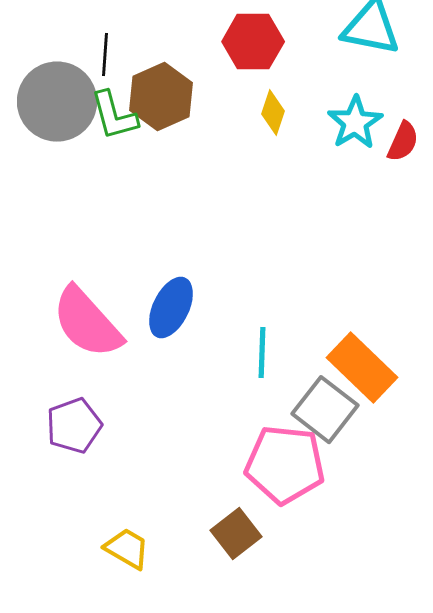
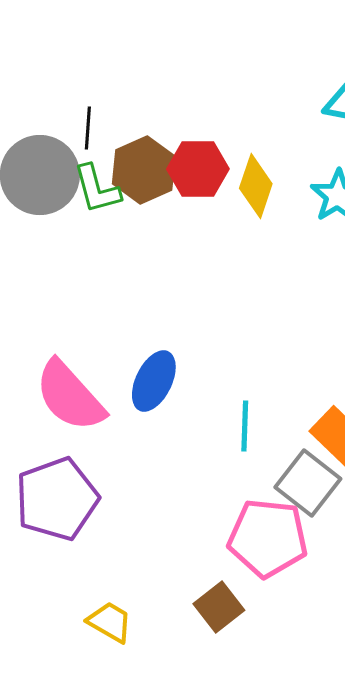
red hexagon: (253, 42) -> (198, 169), moved
yellow diamond: (273, 113) -> (256, 186), size x1.4
purple pentagon: (74, 426) -> (57, 499), size x1.5

